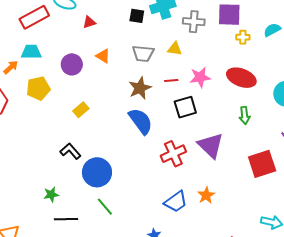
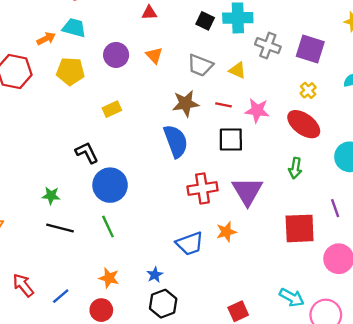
yellow cross: (243, 37) -> (308, 90), moved, turned 32
orange star: (206, 195) -> (226, 232), moved

